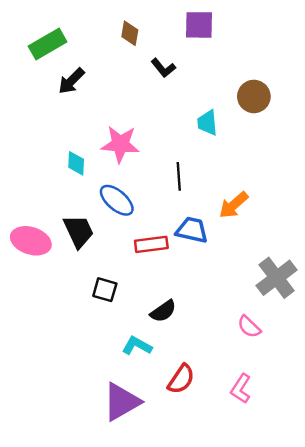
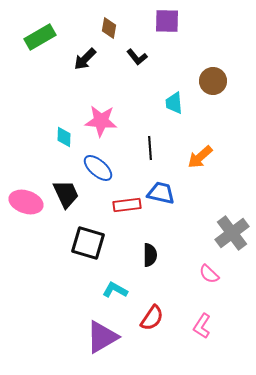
black arrow: (71, 81) -> (85, 59), moved
orange arrow: (234, 205) -> (200, 157), moved
black square: (105, 290) -> (88, 243), size x1.6
black semicircle: (163, 311) -> (150, 255), moved, turned -55

